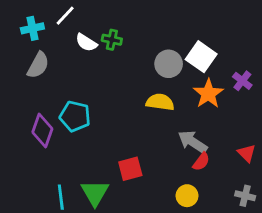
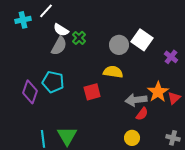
green cross: (112, 40) -> (79, 38), moved, turned 32
gray semicircle: (38, 65) -> (59, 46), moved
orange star: (208, 94) -> (158, 92), moved
gray arrow: (193, 142) -> (136, 100), turned -40
red triangle: (247, 153) -> (174, 98), moved, turned 32
red square: (130, 169) -> (92, 92), moved

